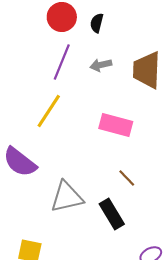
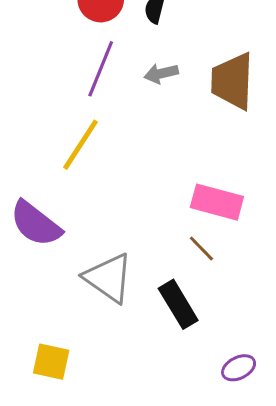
pink rectangle: (116, 125) -> (217, 202), moved
gray triangle: (67, 197) -> (108, 278), turned 48

